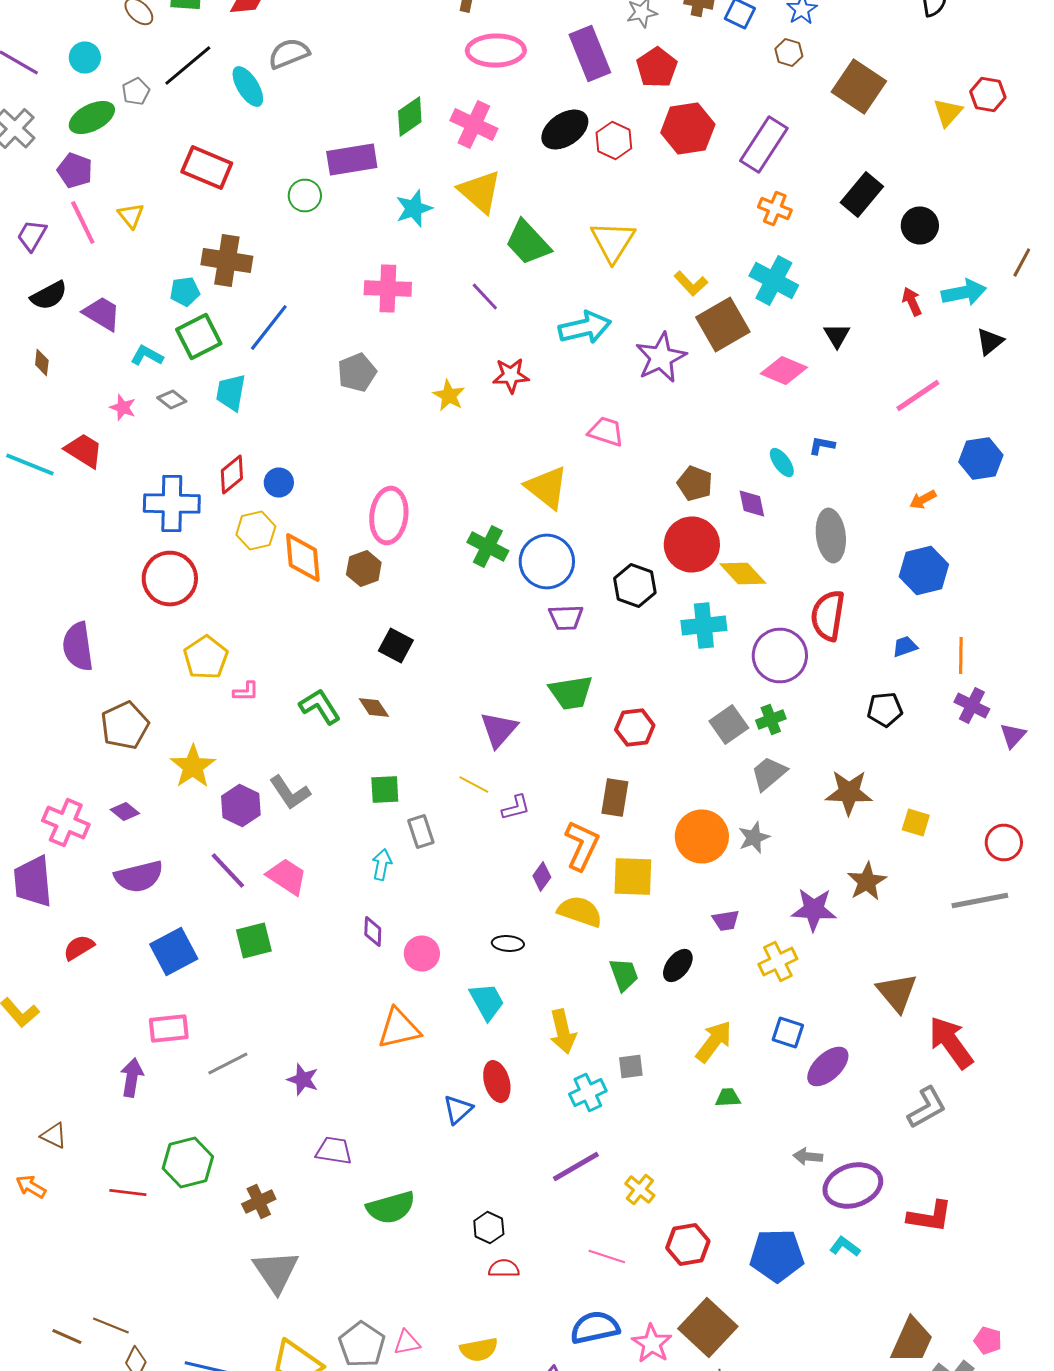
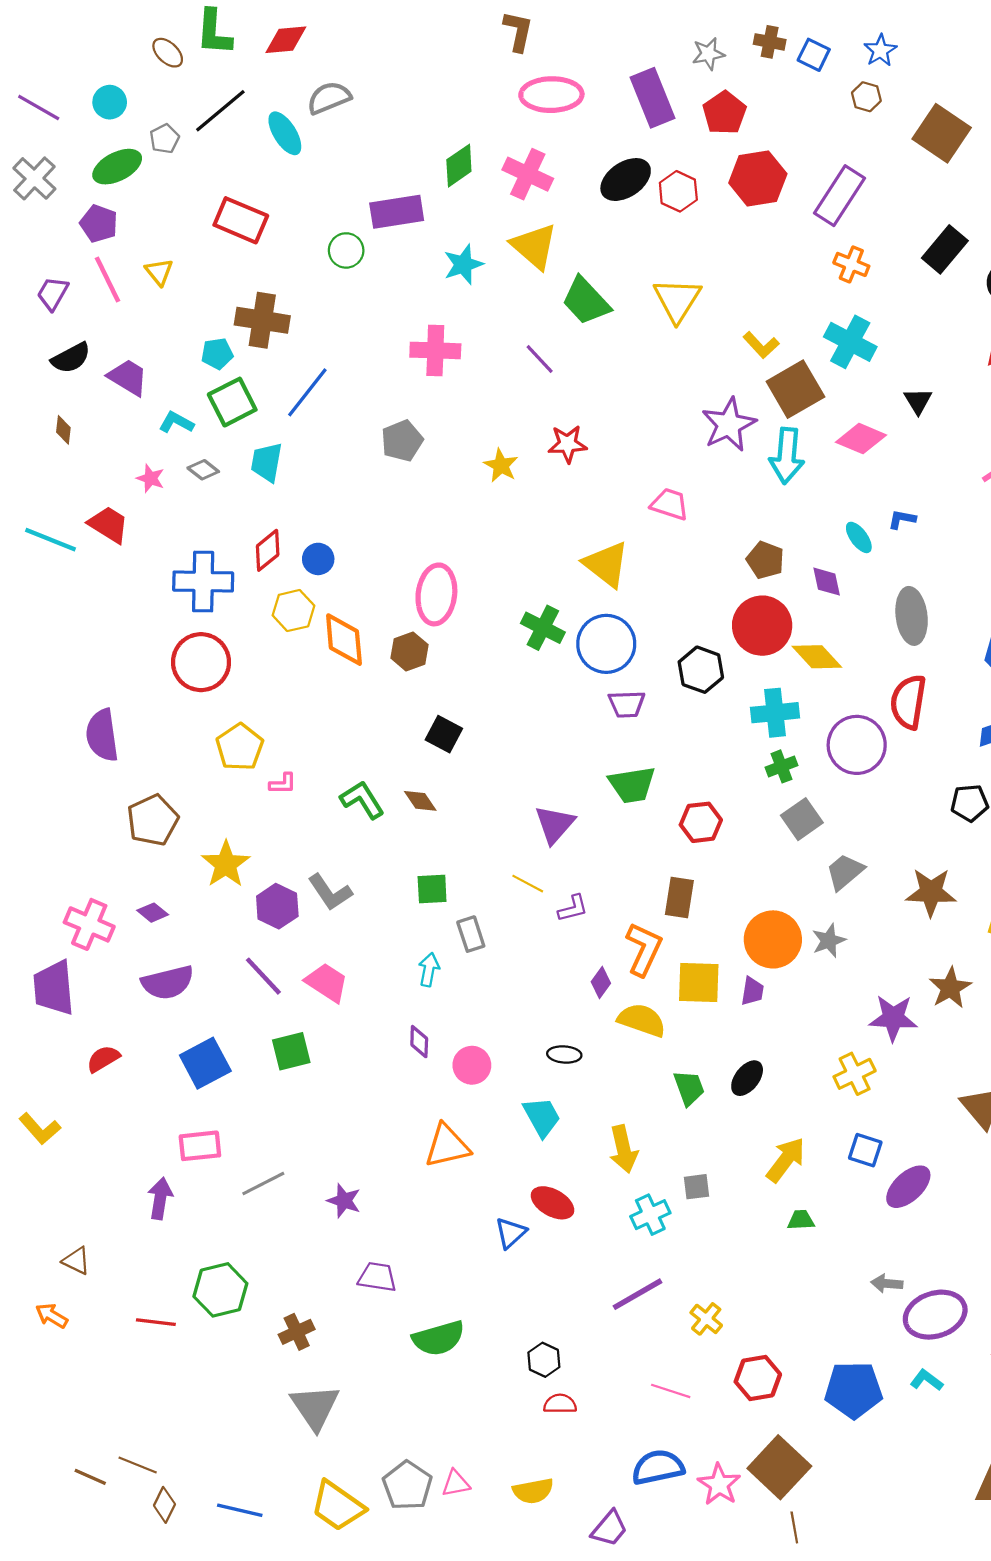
cyan arrow: (585, 328) -> (787, 456), moved, turned 108
green cross: (771, 720) -> (781, 766), moved
purple trapezoid: (726, 920) -> (752, 991), moved, turned -72
red ellipse: (497, 1082) -> (553, 1203), turned -45

